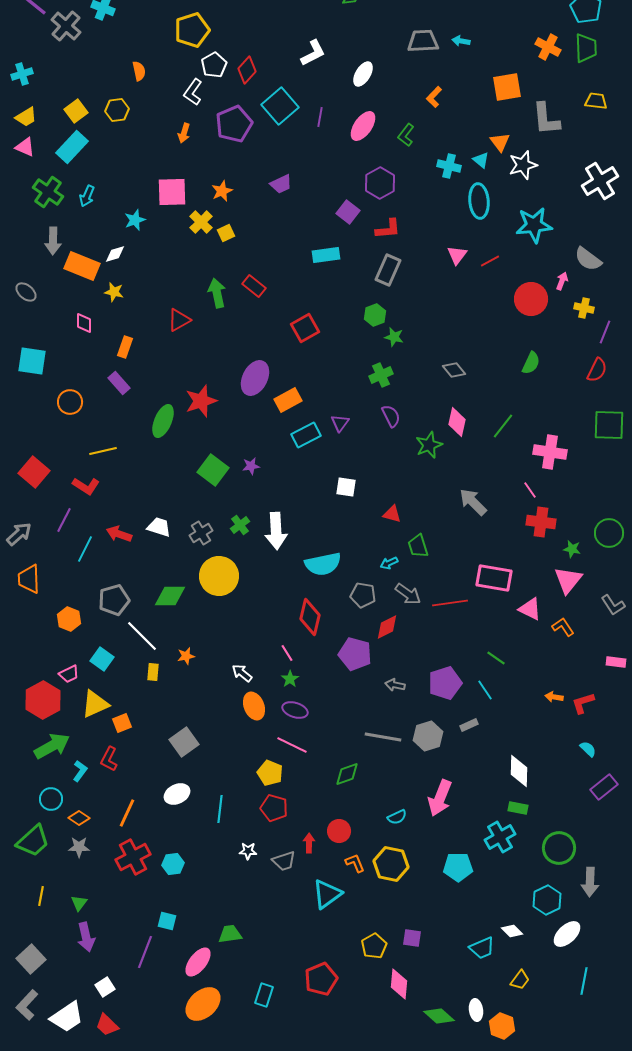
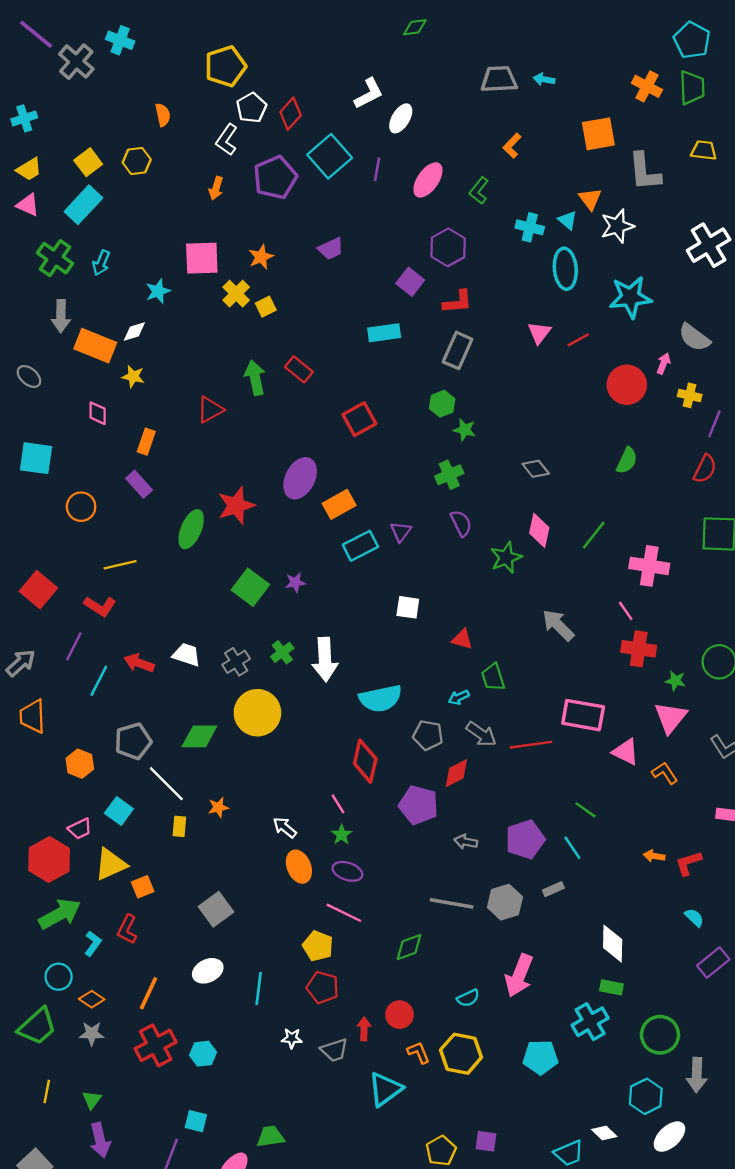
white ellipse: (363, 74) -> (401, 118), moved

